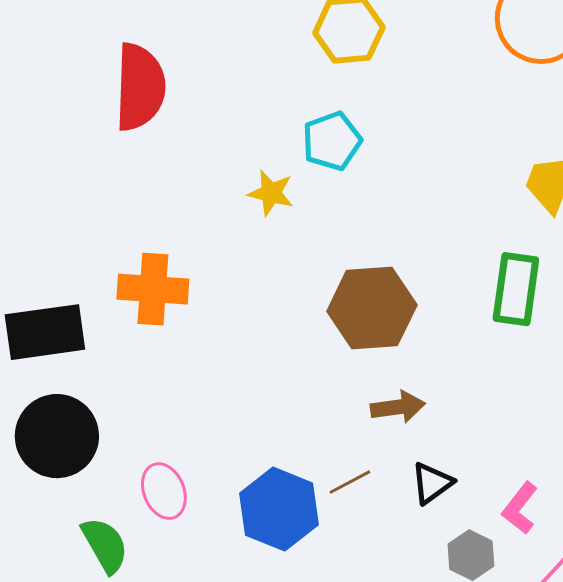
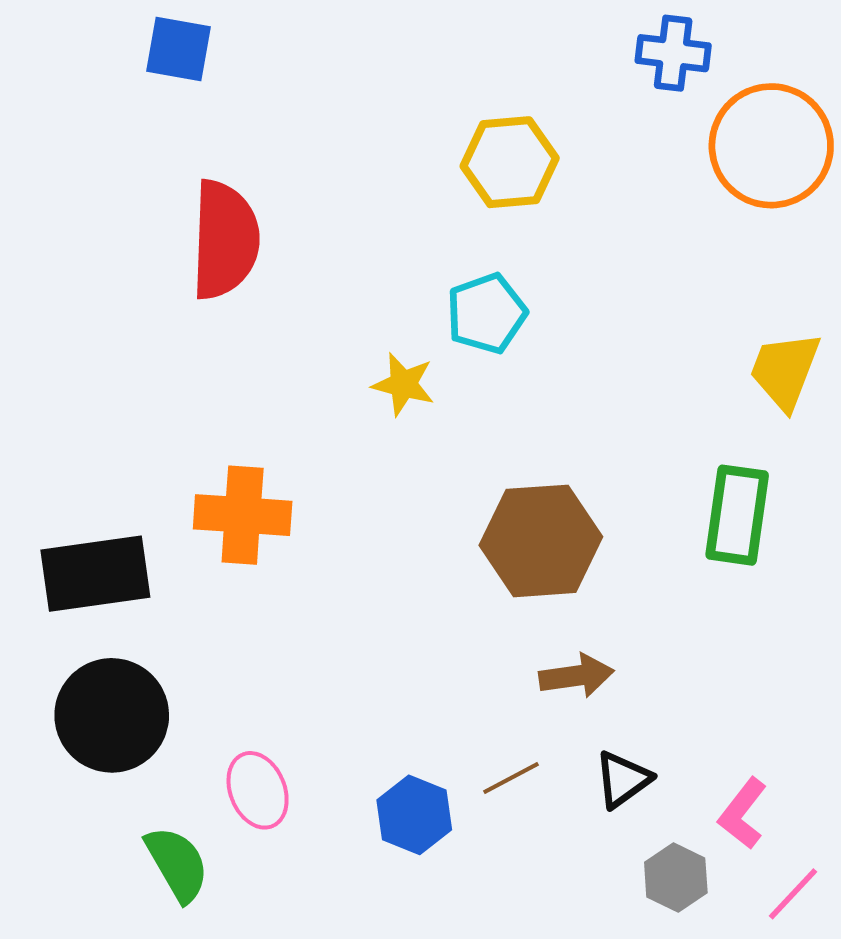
blue hexagon: (279, 509) -> (414, 815), size x0.7

